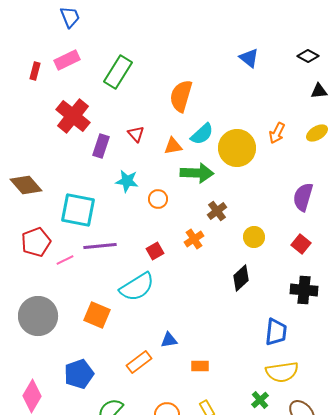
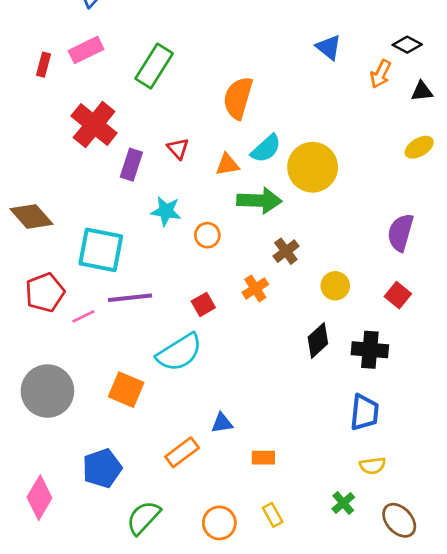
orange arrow: (277, 133) -> (381, 74), moved
black cross: (304, 290) -> (370, 350), moved
yellow semicircle: (282, 372) -> (373, 466), size x0.6

